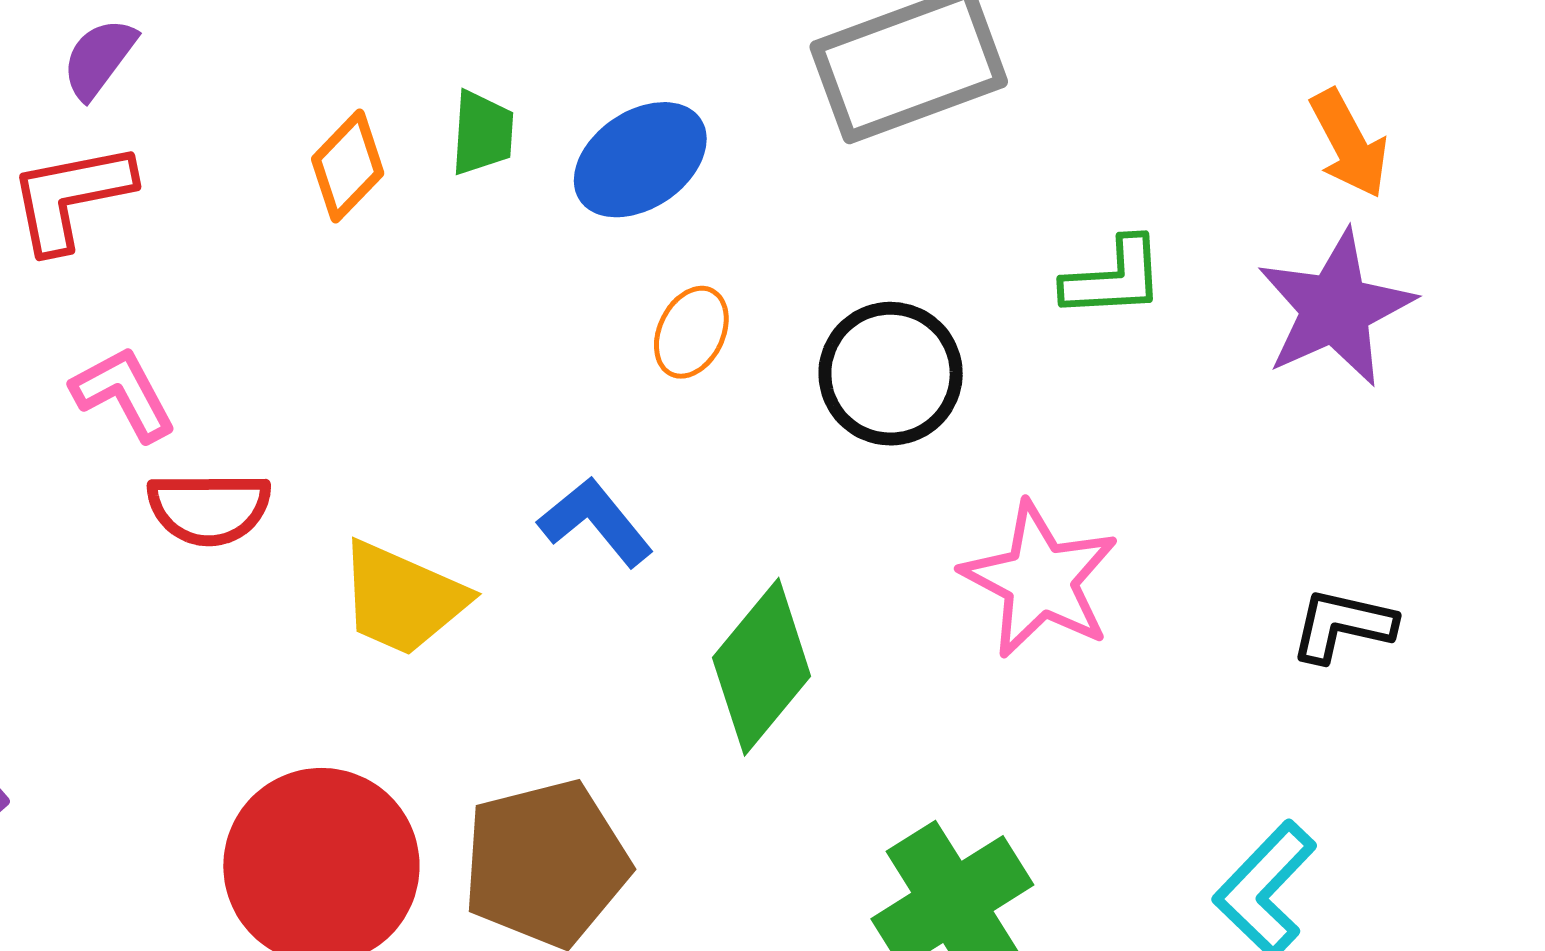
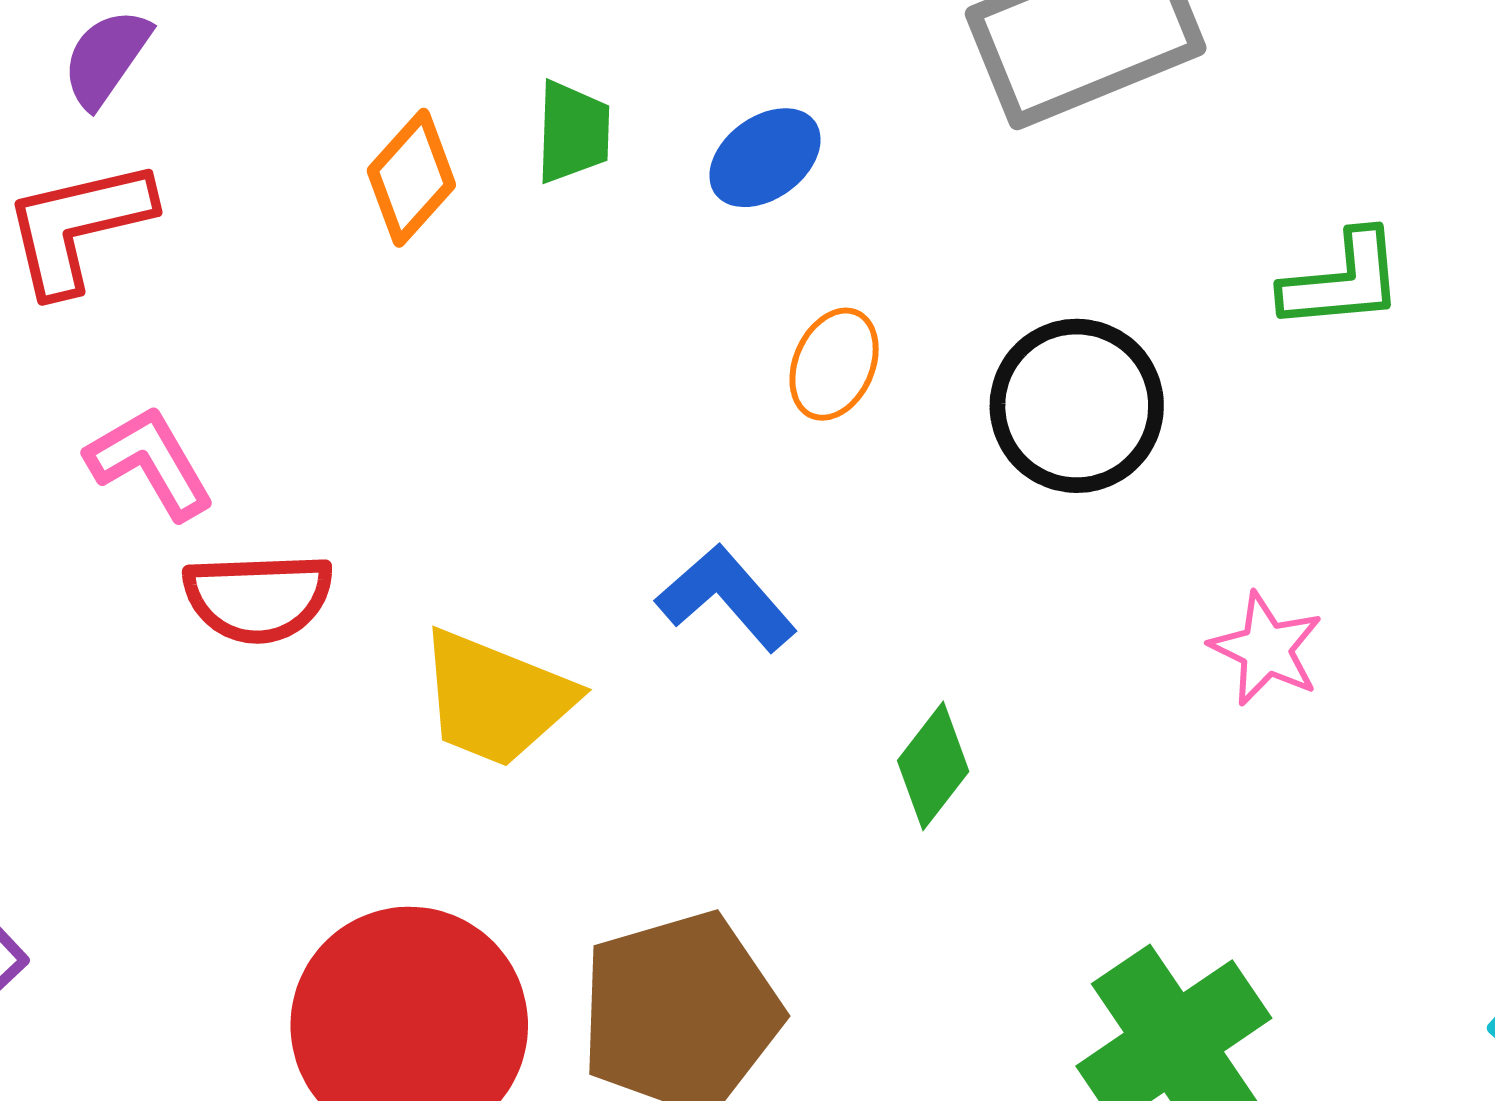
blue ellipse: (640, 160) -> (765, 158), size x0.7
pink star: (1040, 580) -> (1266, 649), size x0.6
green diamond: (762, 667) -> (933, 766), size x0.6

